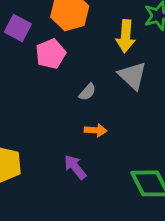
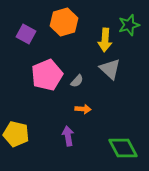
pink pentagon: (51, 54) -> (47, 75), moved, size x1.4
purple arrow: (75, 167) -> (68, 136), turned 30

